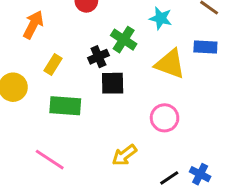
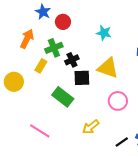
cyan star: (161, 18) -> (104, 33), moved
green cross: (124, 40) -> (54, 48), moved, turned 36
yellow triangle: (170, 64) -> (108, 68), moved
green rectangle: (65, 106) -> (63, 97), moved, turned 35

